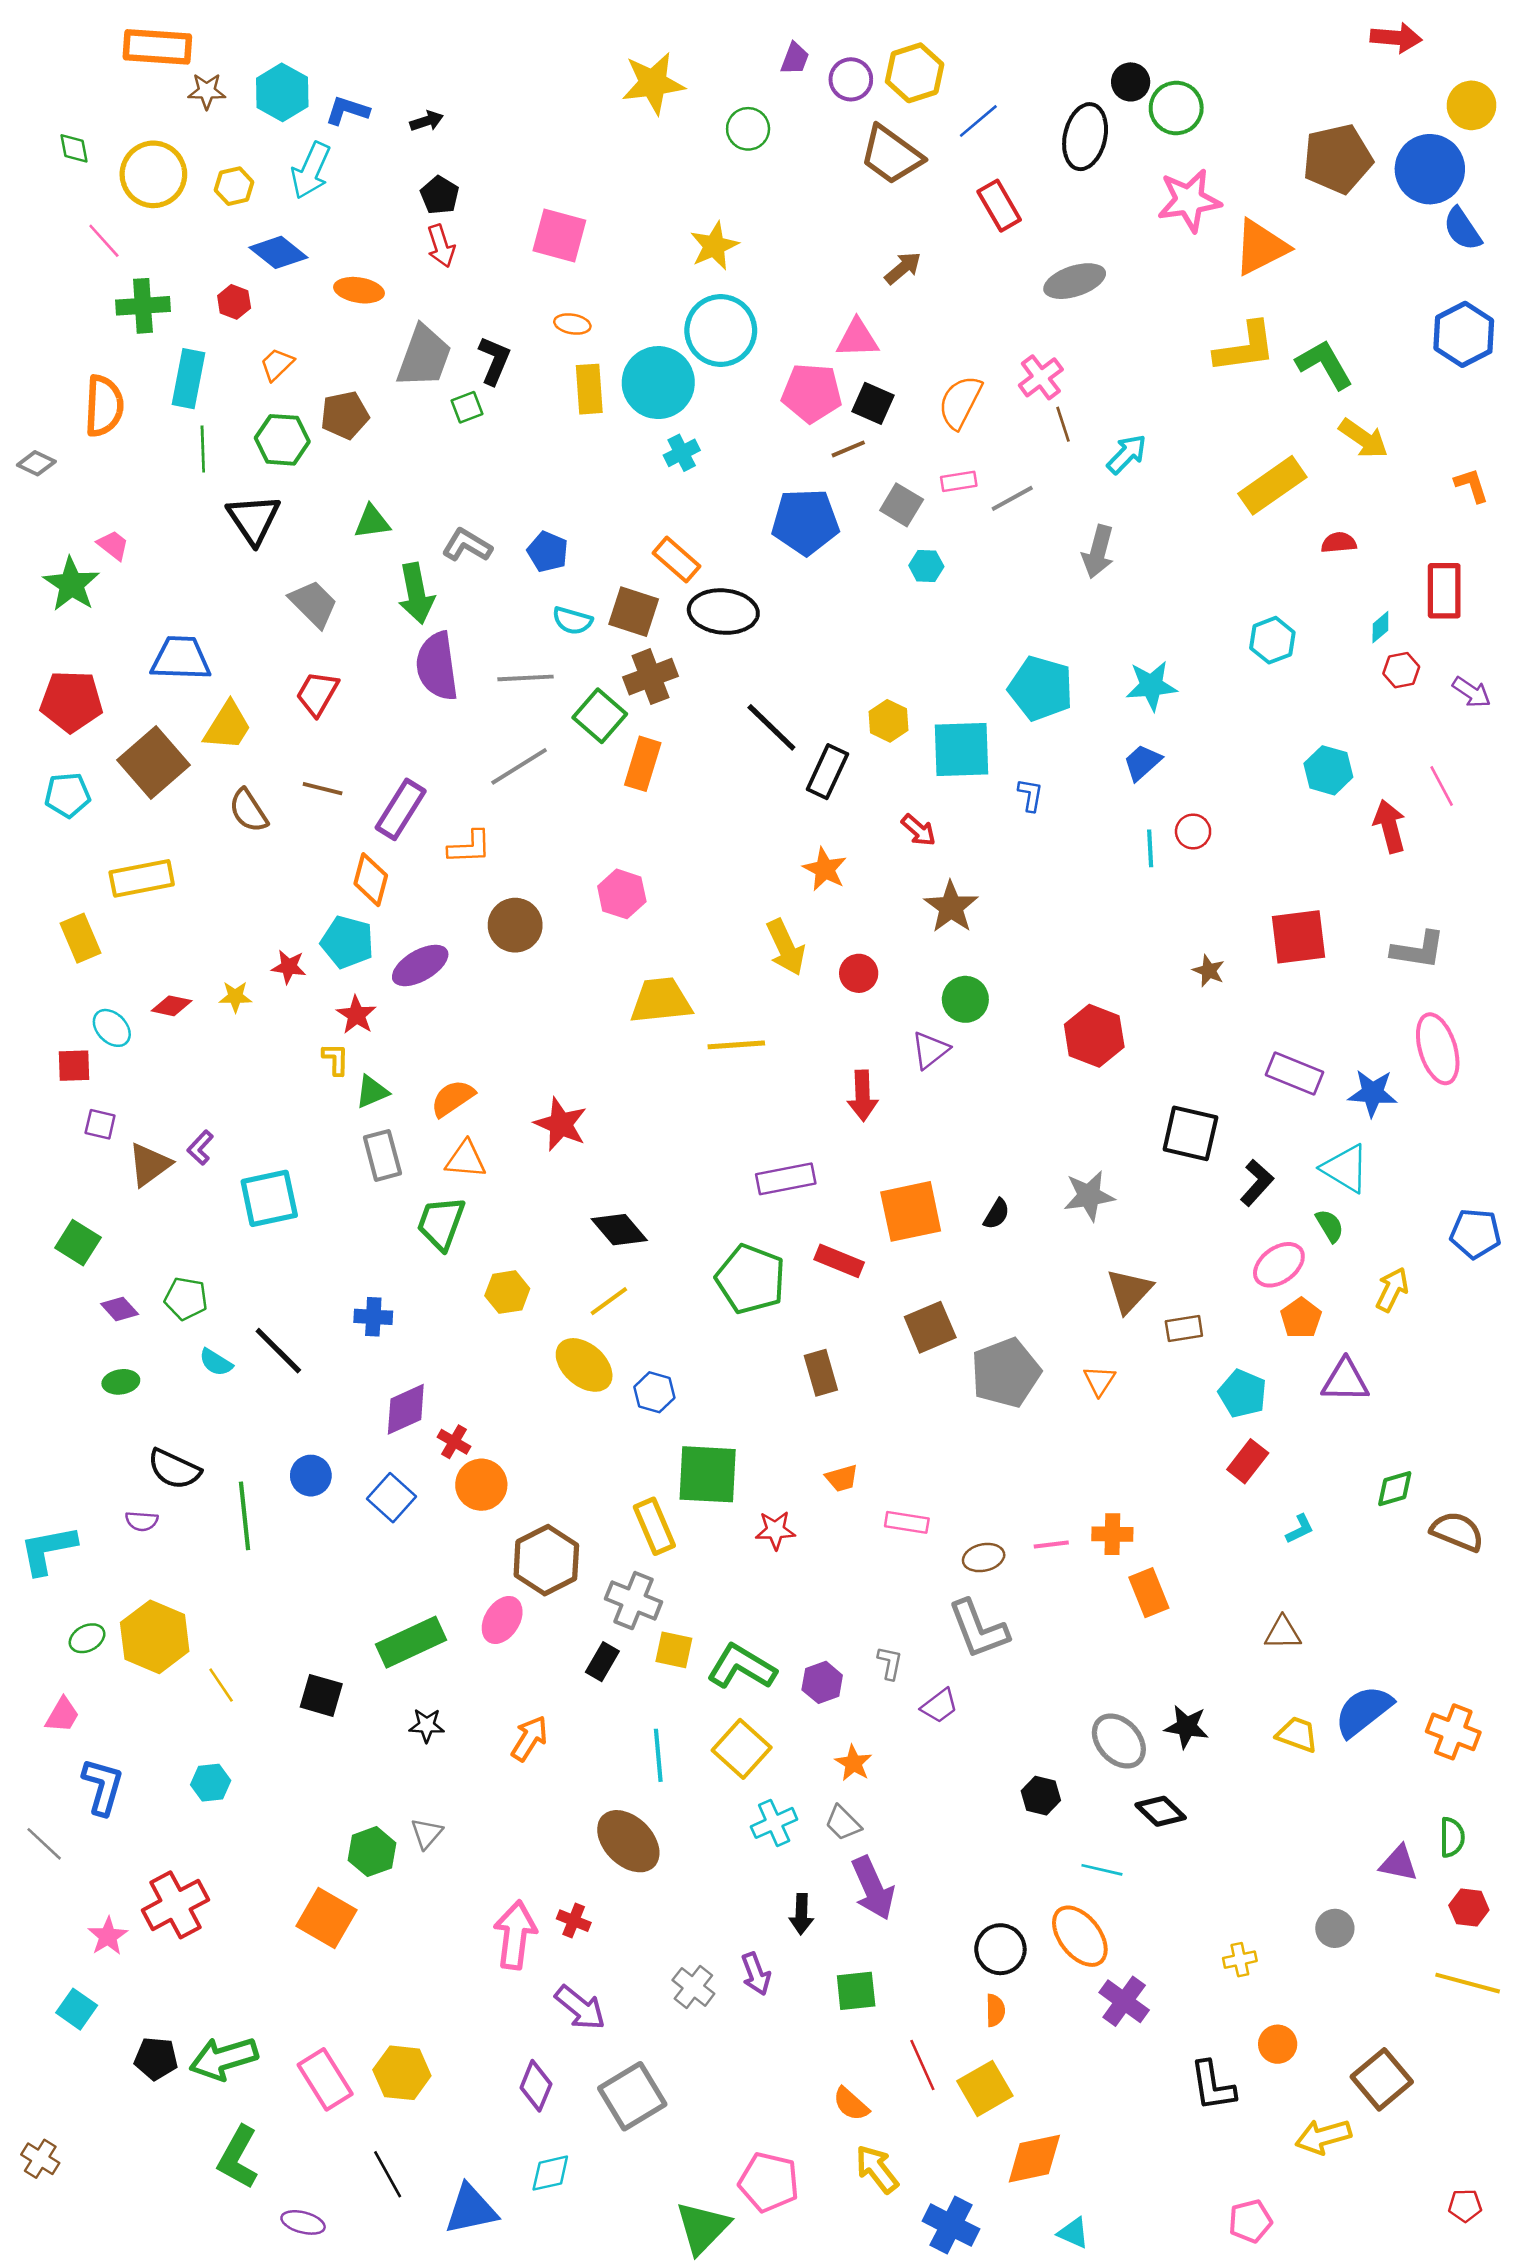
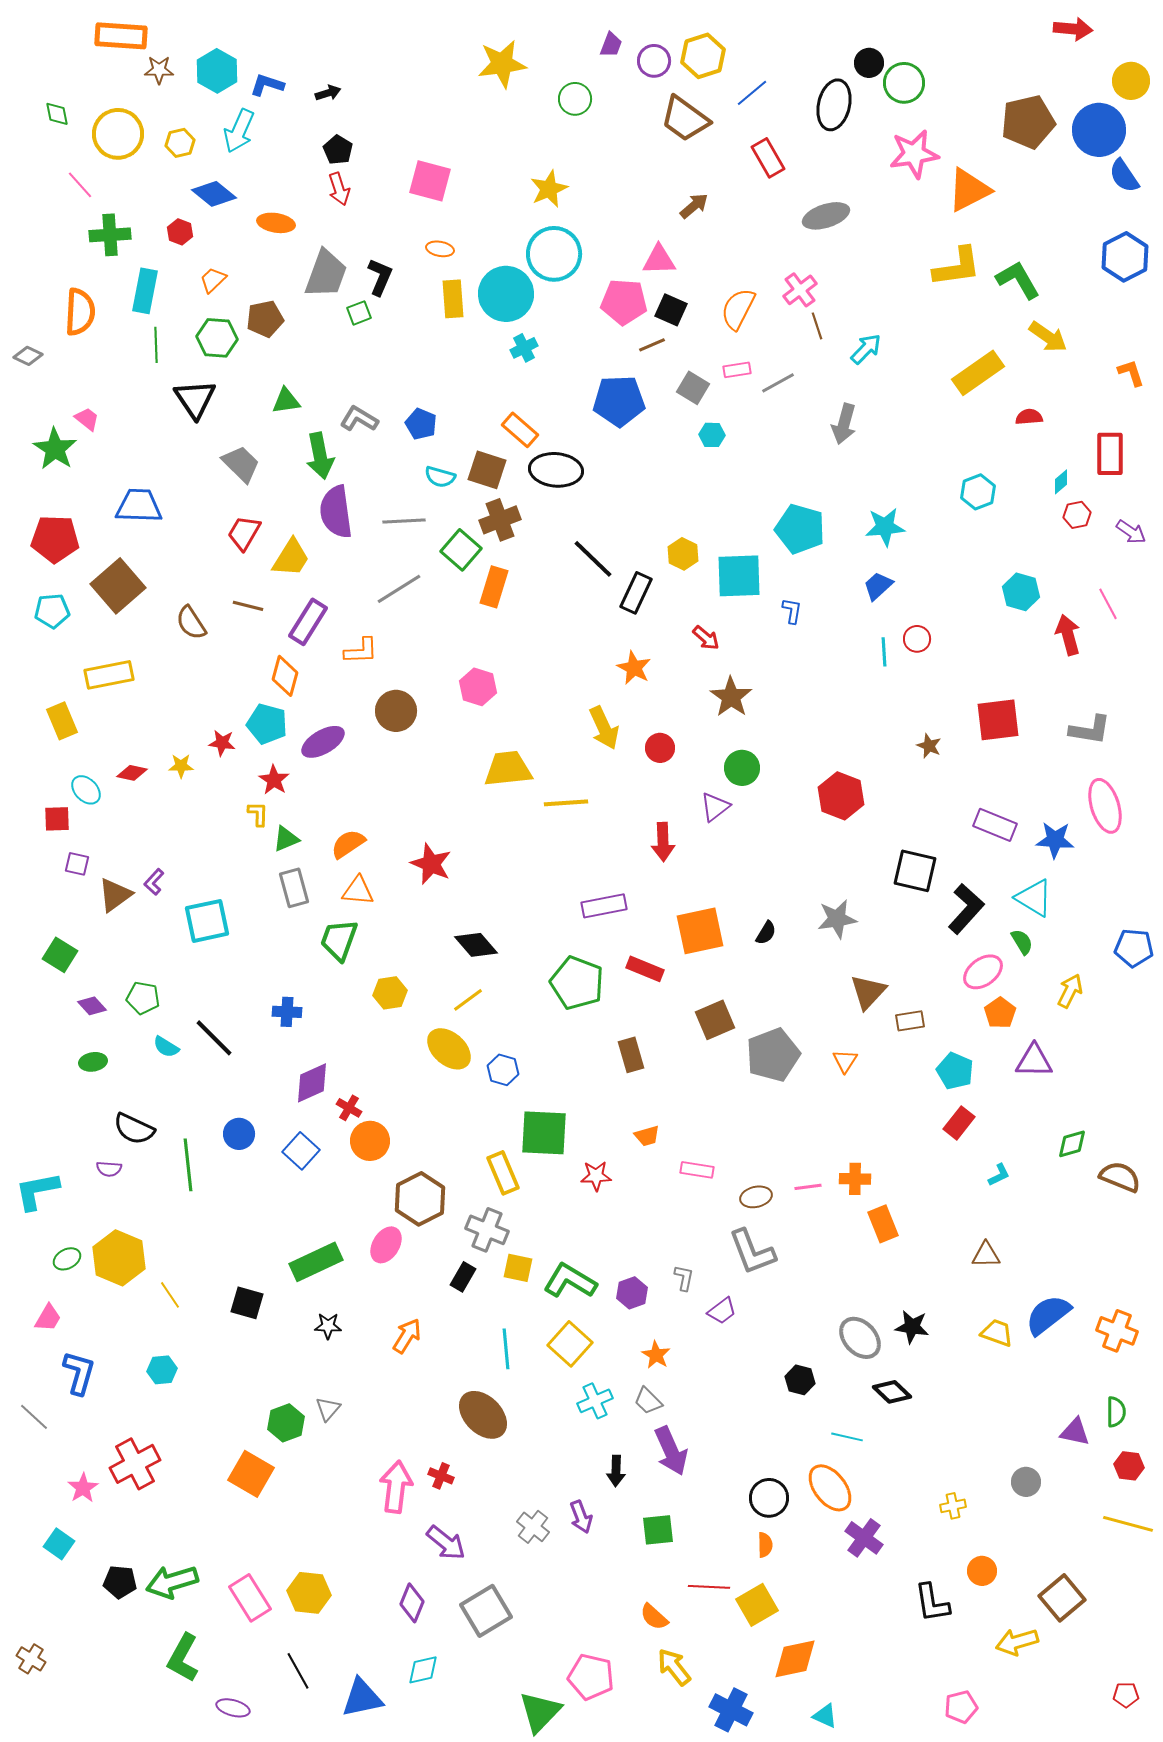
yellow trapezoid: (228, 726) -> (291, 558), moved
black L-shape: (1257, 1183) -> (966, 909), size x1.4
red line: (922, 2065) -> (709, 1587), turned -63

